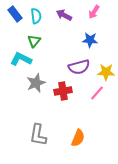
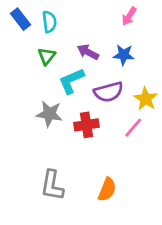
purple arrow: (64, 15) -> (88, 52), moved
cyan L-shape: (21, 59) -> (71, 81), moved, turned -50
yellow star: (106, 72) -> (146, 99), turned 30
gray star: (36, 83) -> (49, 114), turned 30

